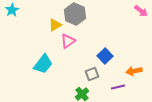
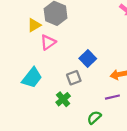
cyan trapezoid: (43, 64) -> (32, 78), moved
purple line: (118, 87) -> (112, 97), moved

